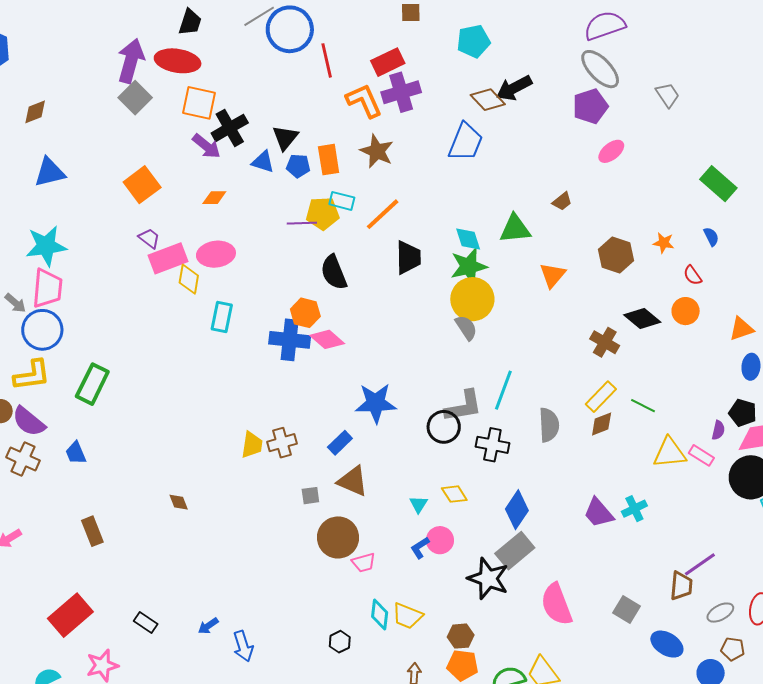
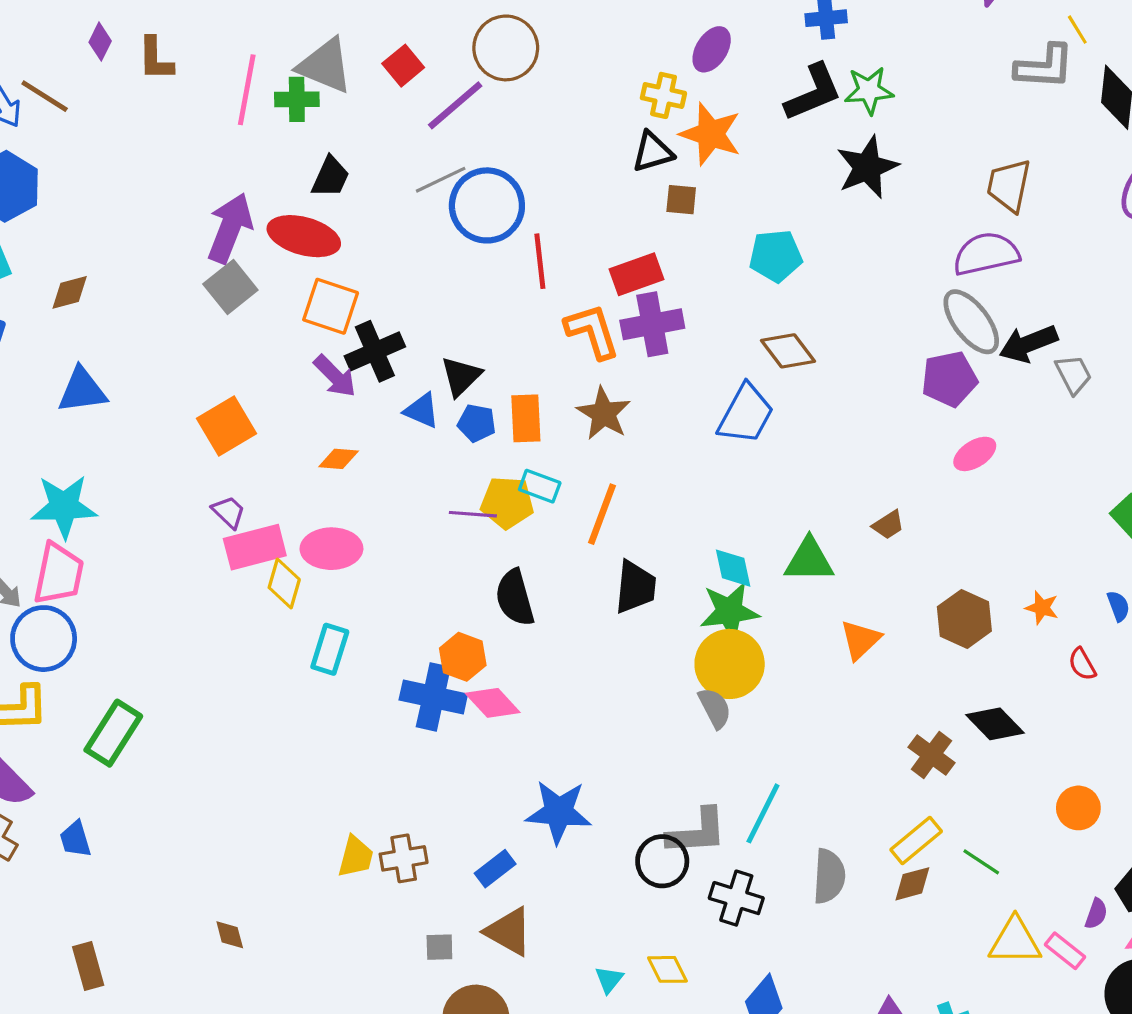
black arrow: (514, 88) -> (1028, 344), moved
orange line: (383, 214) -> (602, 514), turned -33
orange circle: (686, 311) -> (1078, 808), moved

